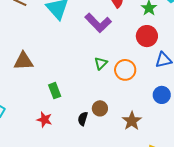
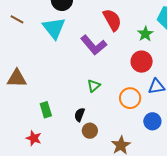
orange circle: (125, 70) -> (130, 98), moved
black semicircle: (83, 119) -> (79, 115), moved

